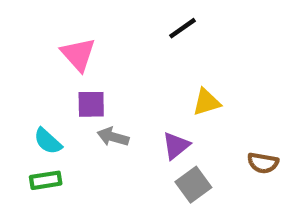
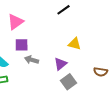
pink triangle: (78, 54) -> (16, 22), turned 36
yellow triangle: (206, 102) -> (75, 44), turned 32

